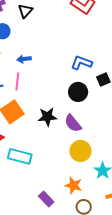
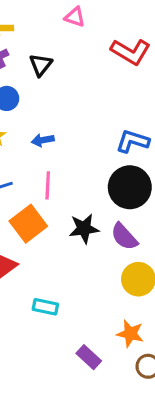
pink line: (17, 81) -> (48, 185), moved
black circle: (78, 92) -> (130, 187), size x1.4
cyan rectangle: (20, 156) -> (45, 307), moved, size x0.7

